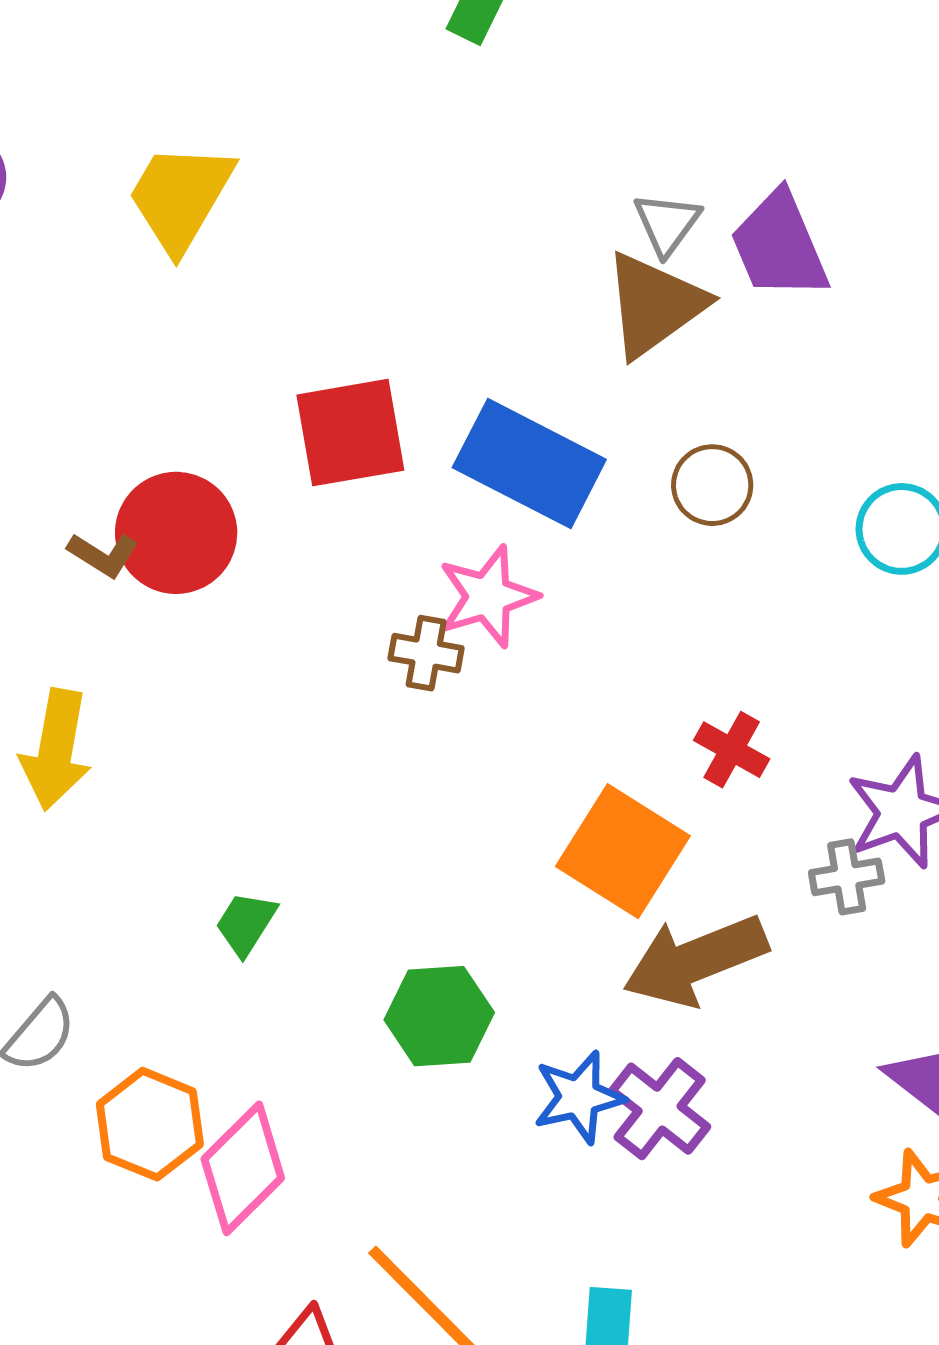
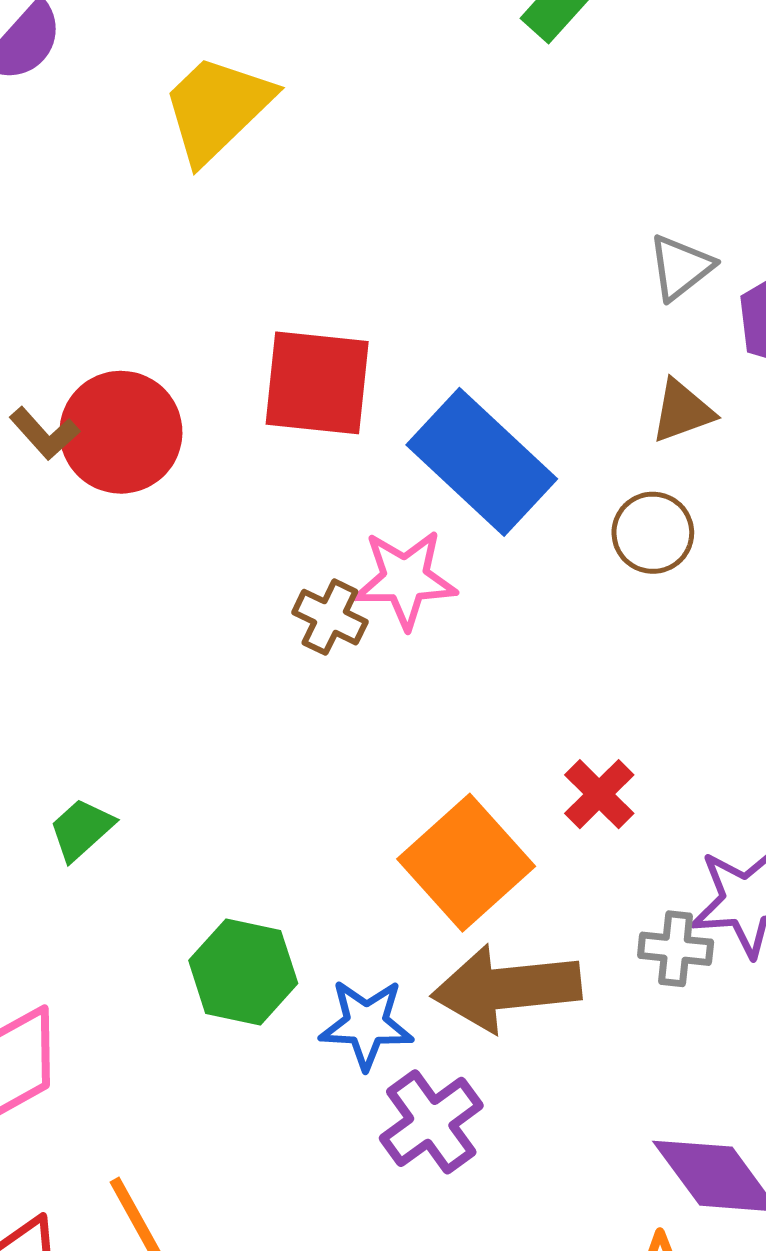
brown triangle: (654, 305) -> (682, 411), moved, size x0.6
blue star: (579, 1097) -> (366, 1024), moved

